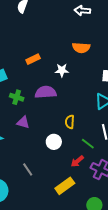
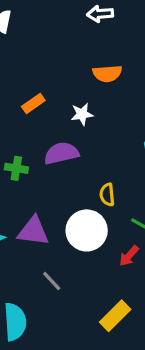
purple triangle: (23, 122) -> (33, 231), moved, size x1.5
white circle: (54, 142) -> (87, 230), size x1.6
yellow rectangle: (65, 186) -> (115, 316), moved

